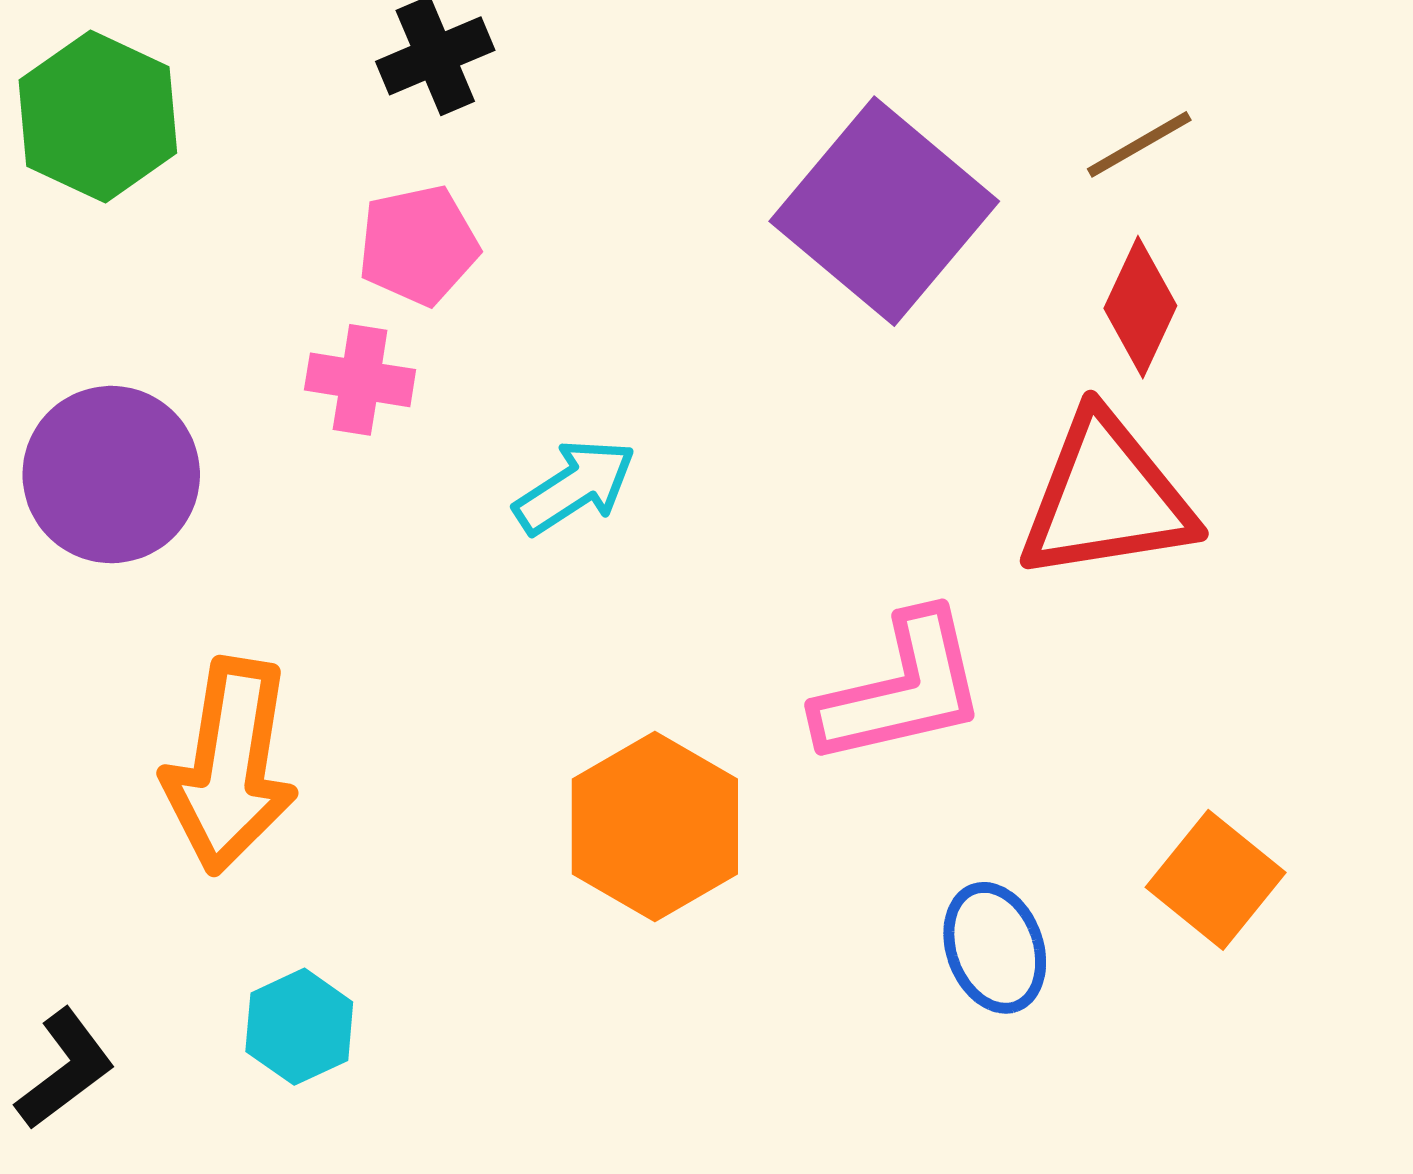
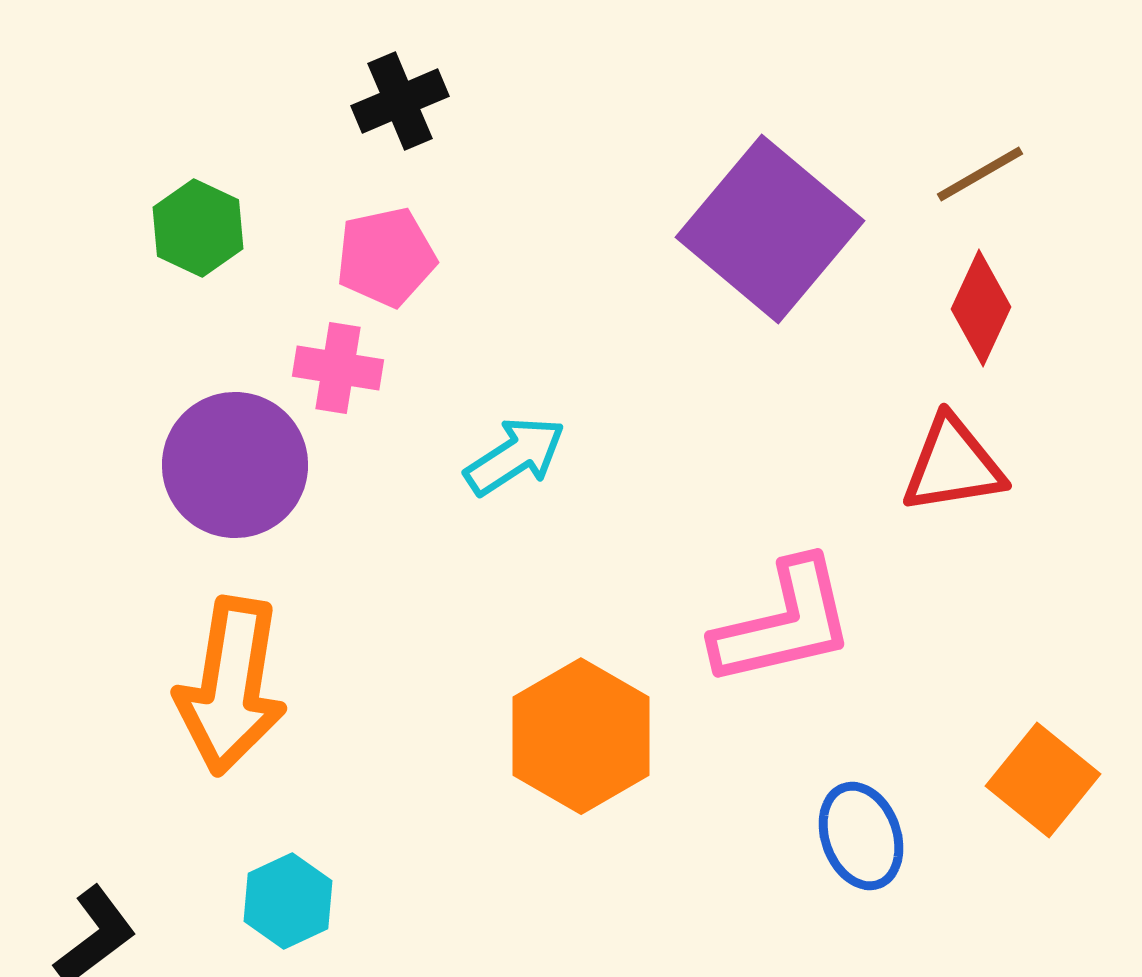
green hexagon: (98, 116) -> (198, 228), moved, size x0.7
purple circle: (111, 475) -> (235, 465), moved
red triangle: (1106, 498) -> (953, 465), size x0.7

